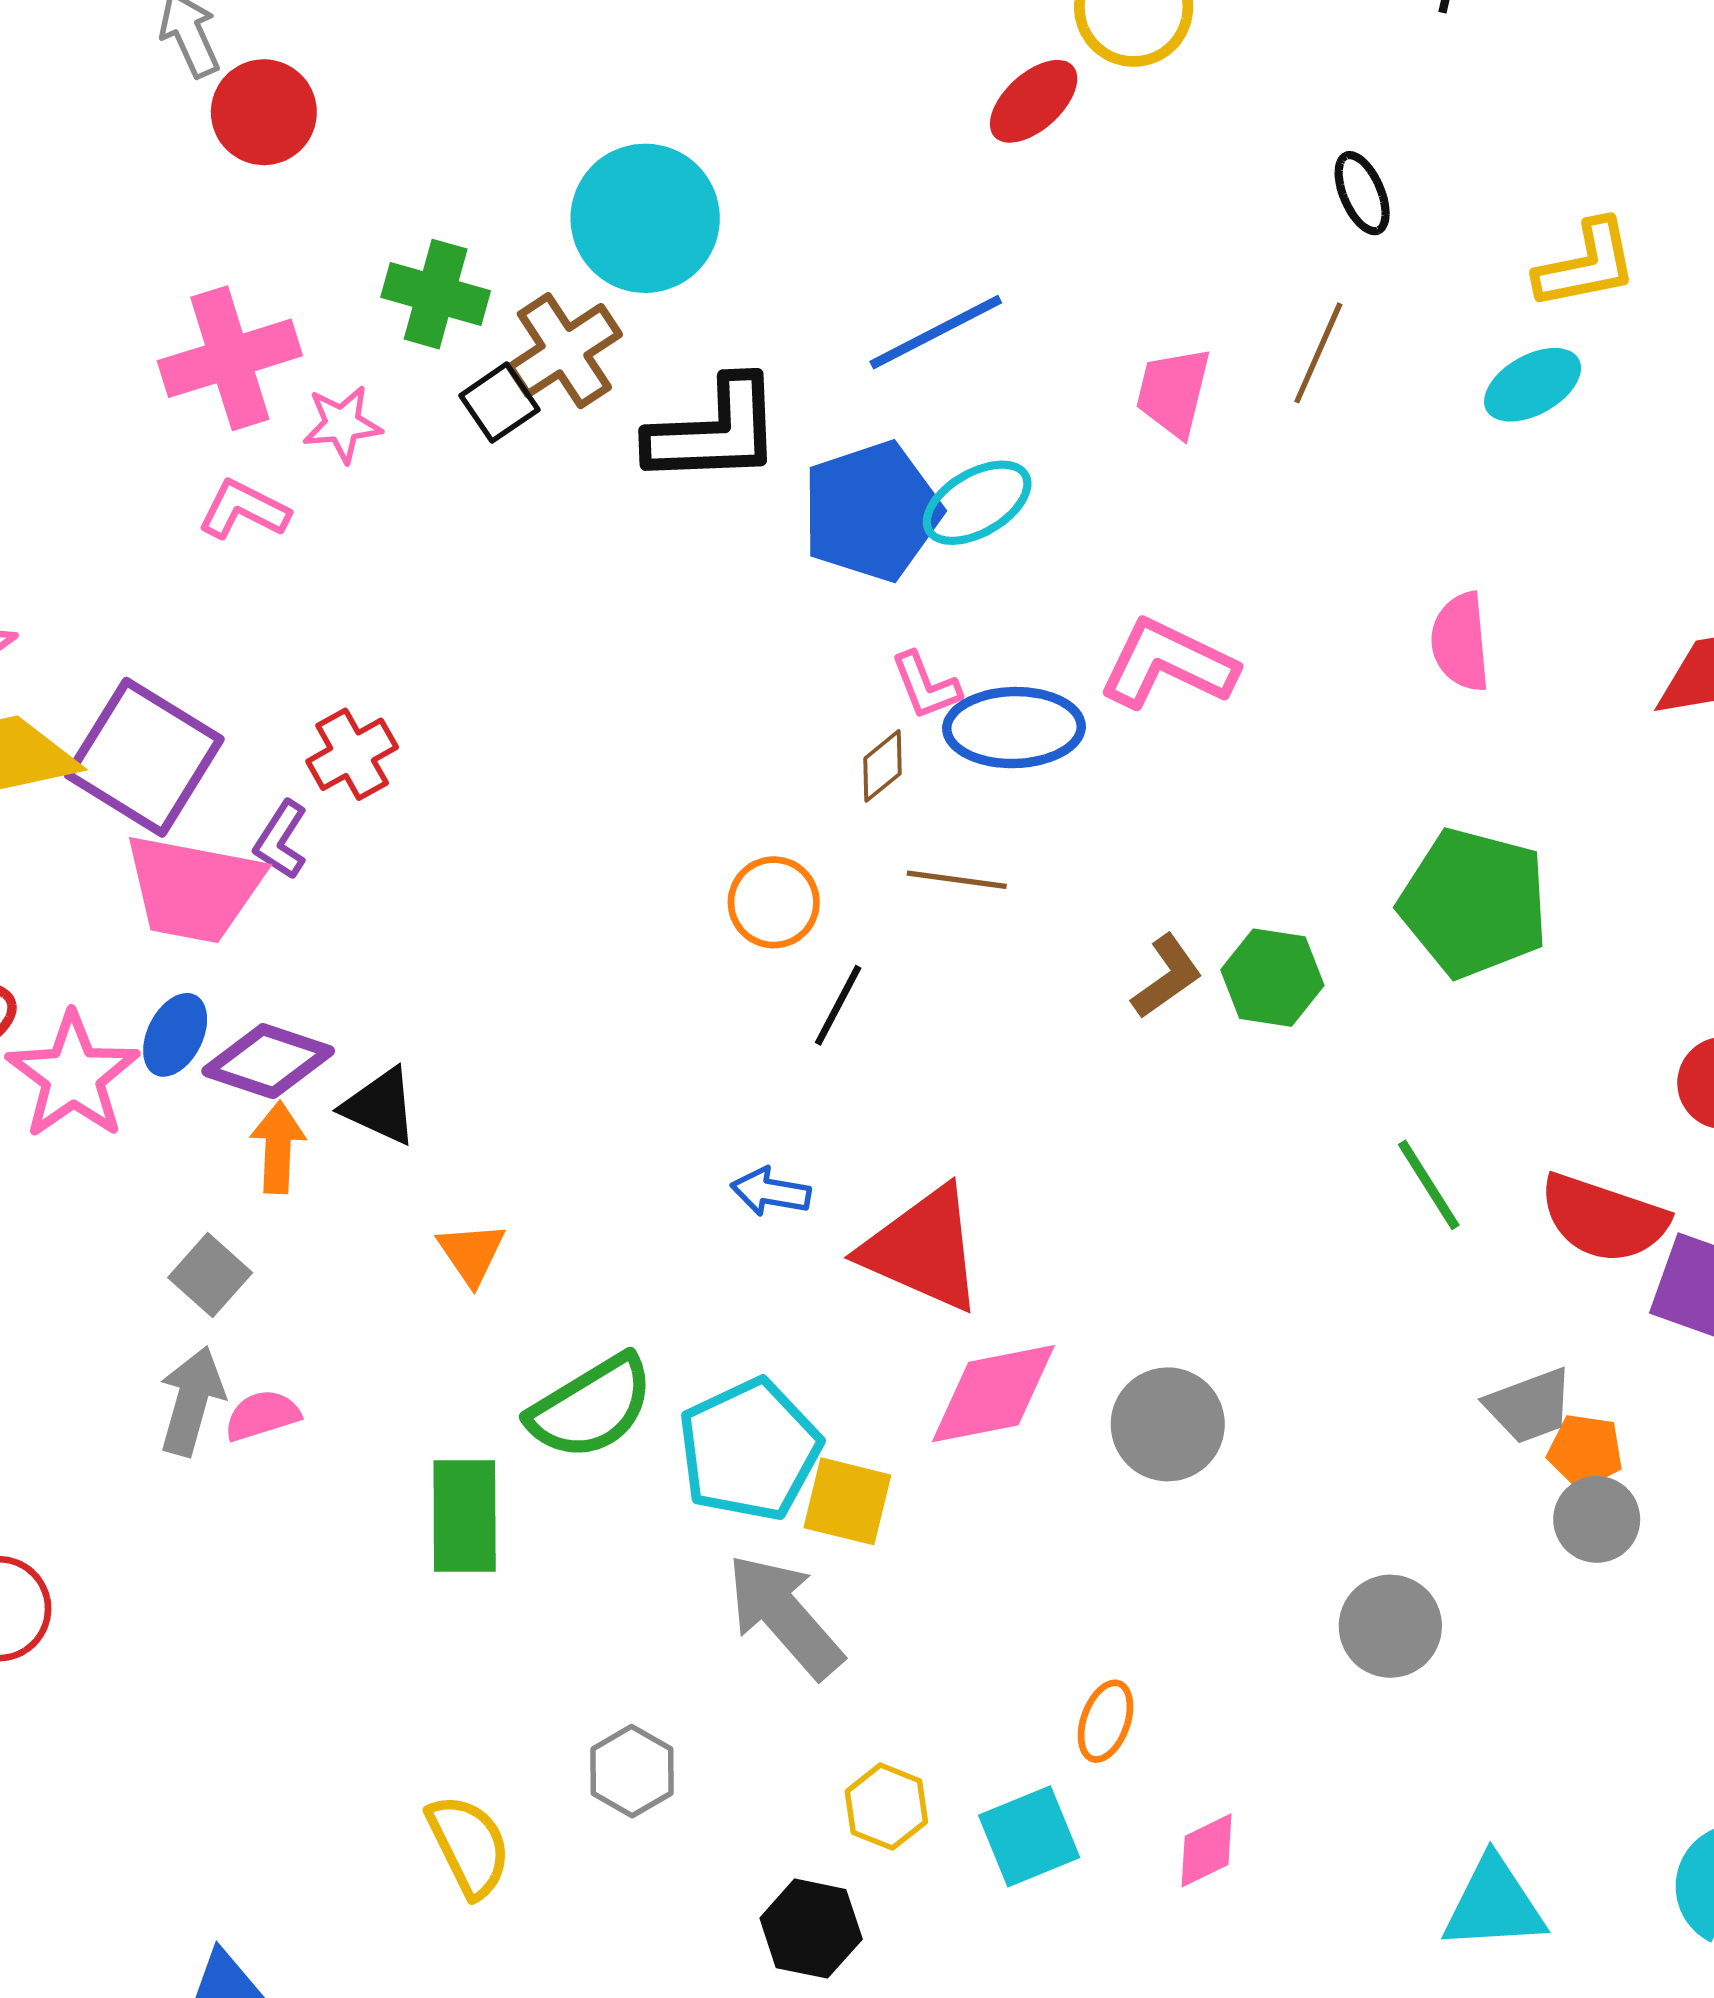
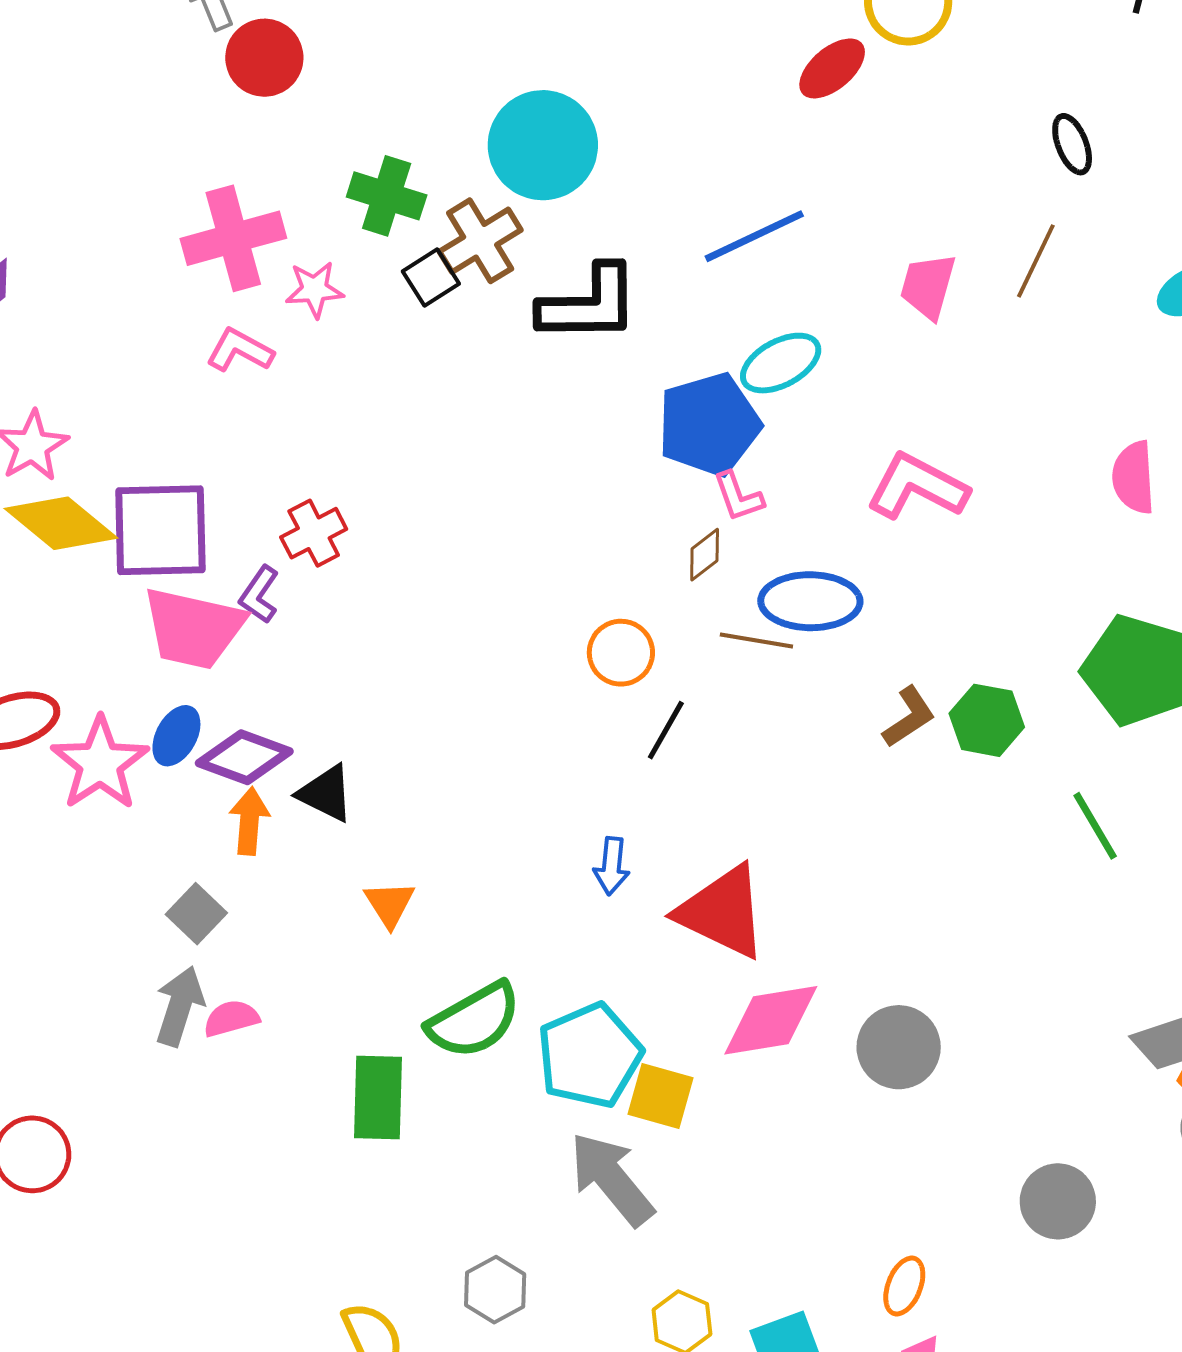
blue pentagon: (871, 511) -> (709, 424), moved
blue ellipse: (1014, 728) -> (810, 601), moved
purple square: (144, 757) -> (160, 530), turned -35
green line: (1429, 1185) -> (1095, 826), moved
blue arrow: (771, 1192) -> (612, 866), turned -96
orange ellipse: (1106, 1721) -> (904, 1286), moved

